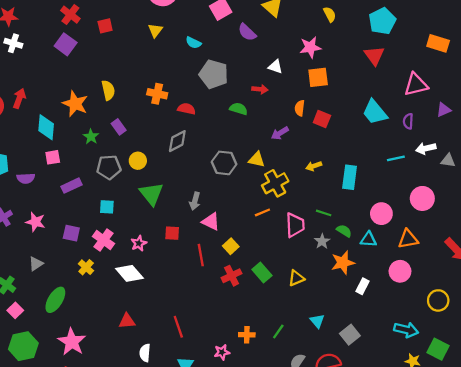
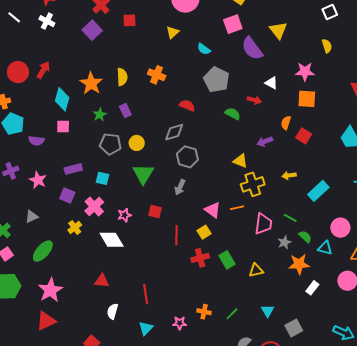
purple semicircle: (247, 32) -> (252, 48), size x1.4
orange cross: (157, 94) -> (157, 75), moved
gray hexagon: (224, 163) -> (187, 157), moved
cyan rectangle: (350, 177) -> (318, 191), turned 30
purple rectangle: (72, 186) -> (73, 169), moved
pink triangle: (211, 222) -> (213, 210), moved

